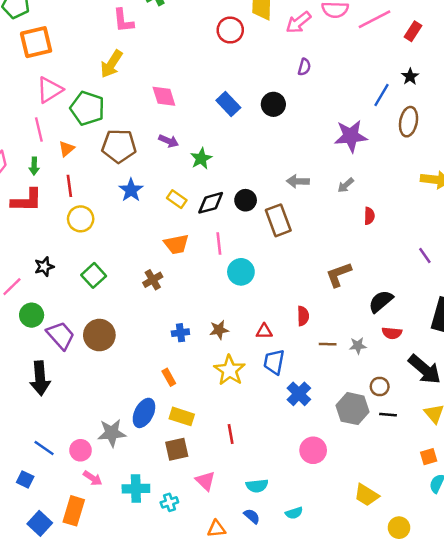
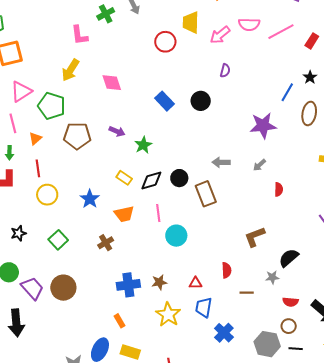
pink diamond: (164, 96) -> (112, 83), moved
blue star: (131, 190) -> (90, 199), moved
blue cross: (180, 333) -> (128, 285), size x1.6
red semicircle: (392, 333) -> (290, 302), moved
gray star: (358, 346) -> (272, 277), moved

